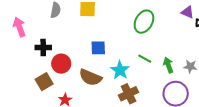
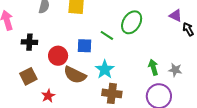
green line: (145, 59) -> (107, 35), moved
red circle: (61, 64) -> (58, 56), moved
brown cross: (129, 94) -> (112, 93), turned 30

